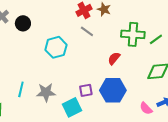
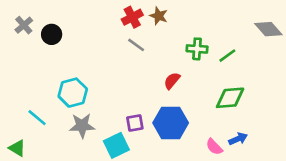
green cross: (133, 34) -> (197, 49), size x0.7
cyan hexagon: (56, 47) -> (73, 93), moved
cyan line: (21, 89) -> (37, 118), moved, turned -63

